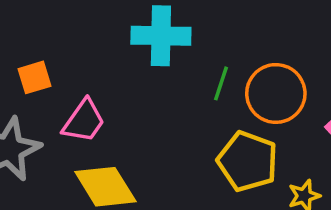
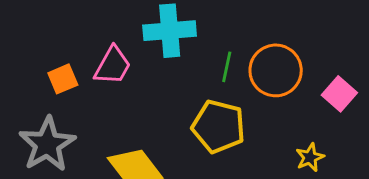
pink trapezoid: (84, 121) -> (113, 66), moved
yellow pentagon: (248, 161) -> (218, 126), moved

